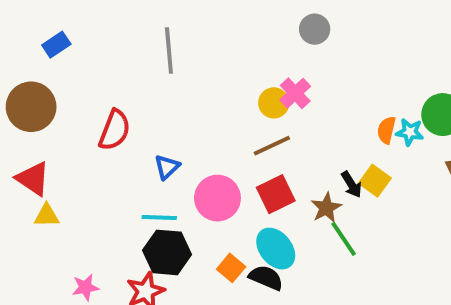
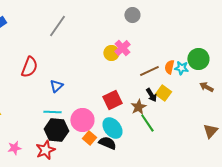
gray line: (169, 50) -> (57, 26), turned 40
brown line: (272, 146) -> (149, 71), moved
pink circle: (217, 198) -> (82, 120), moved

